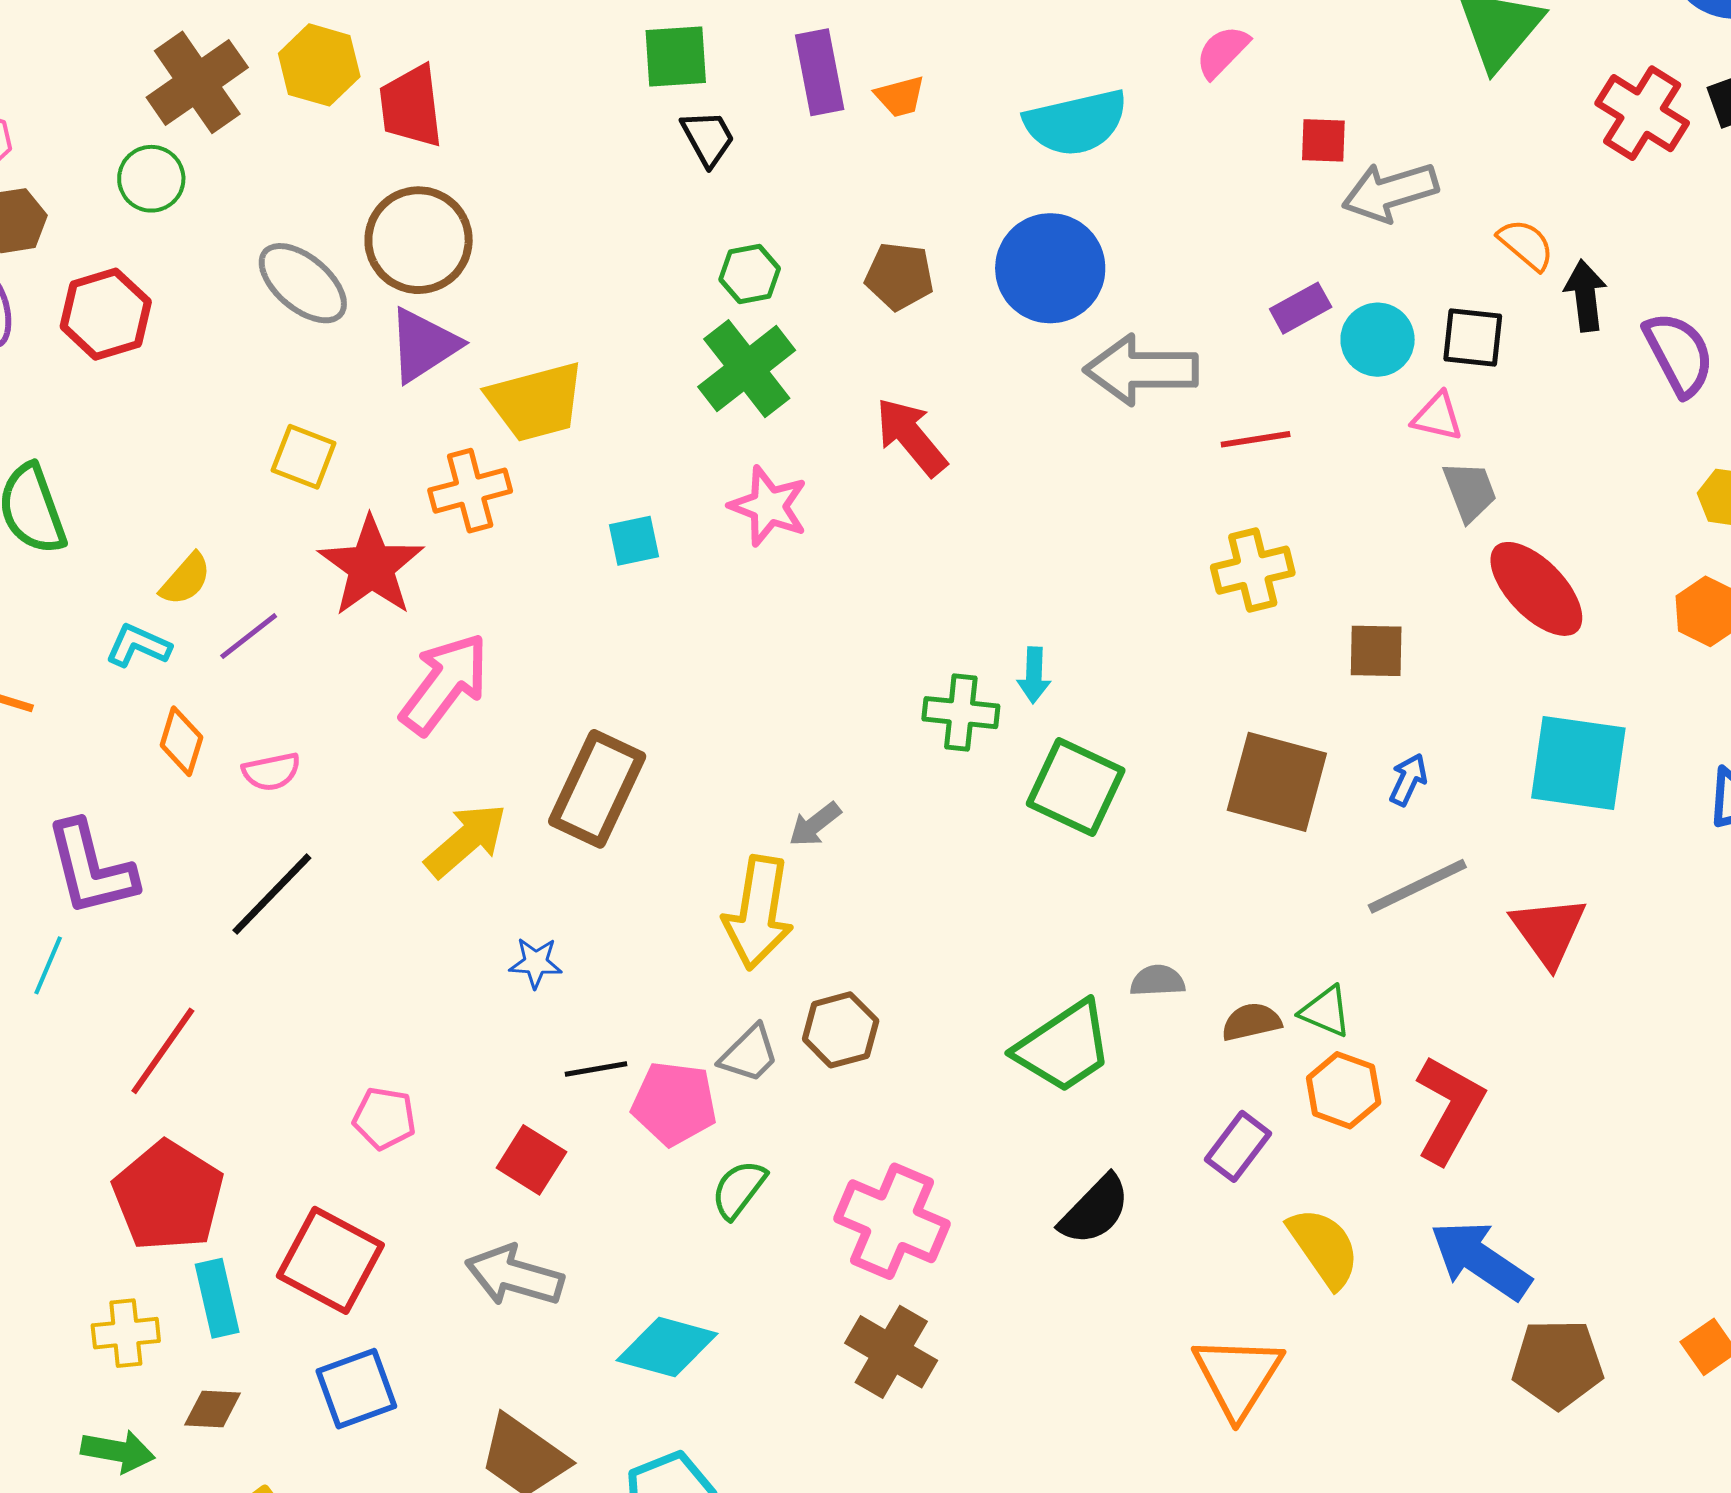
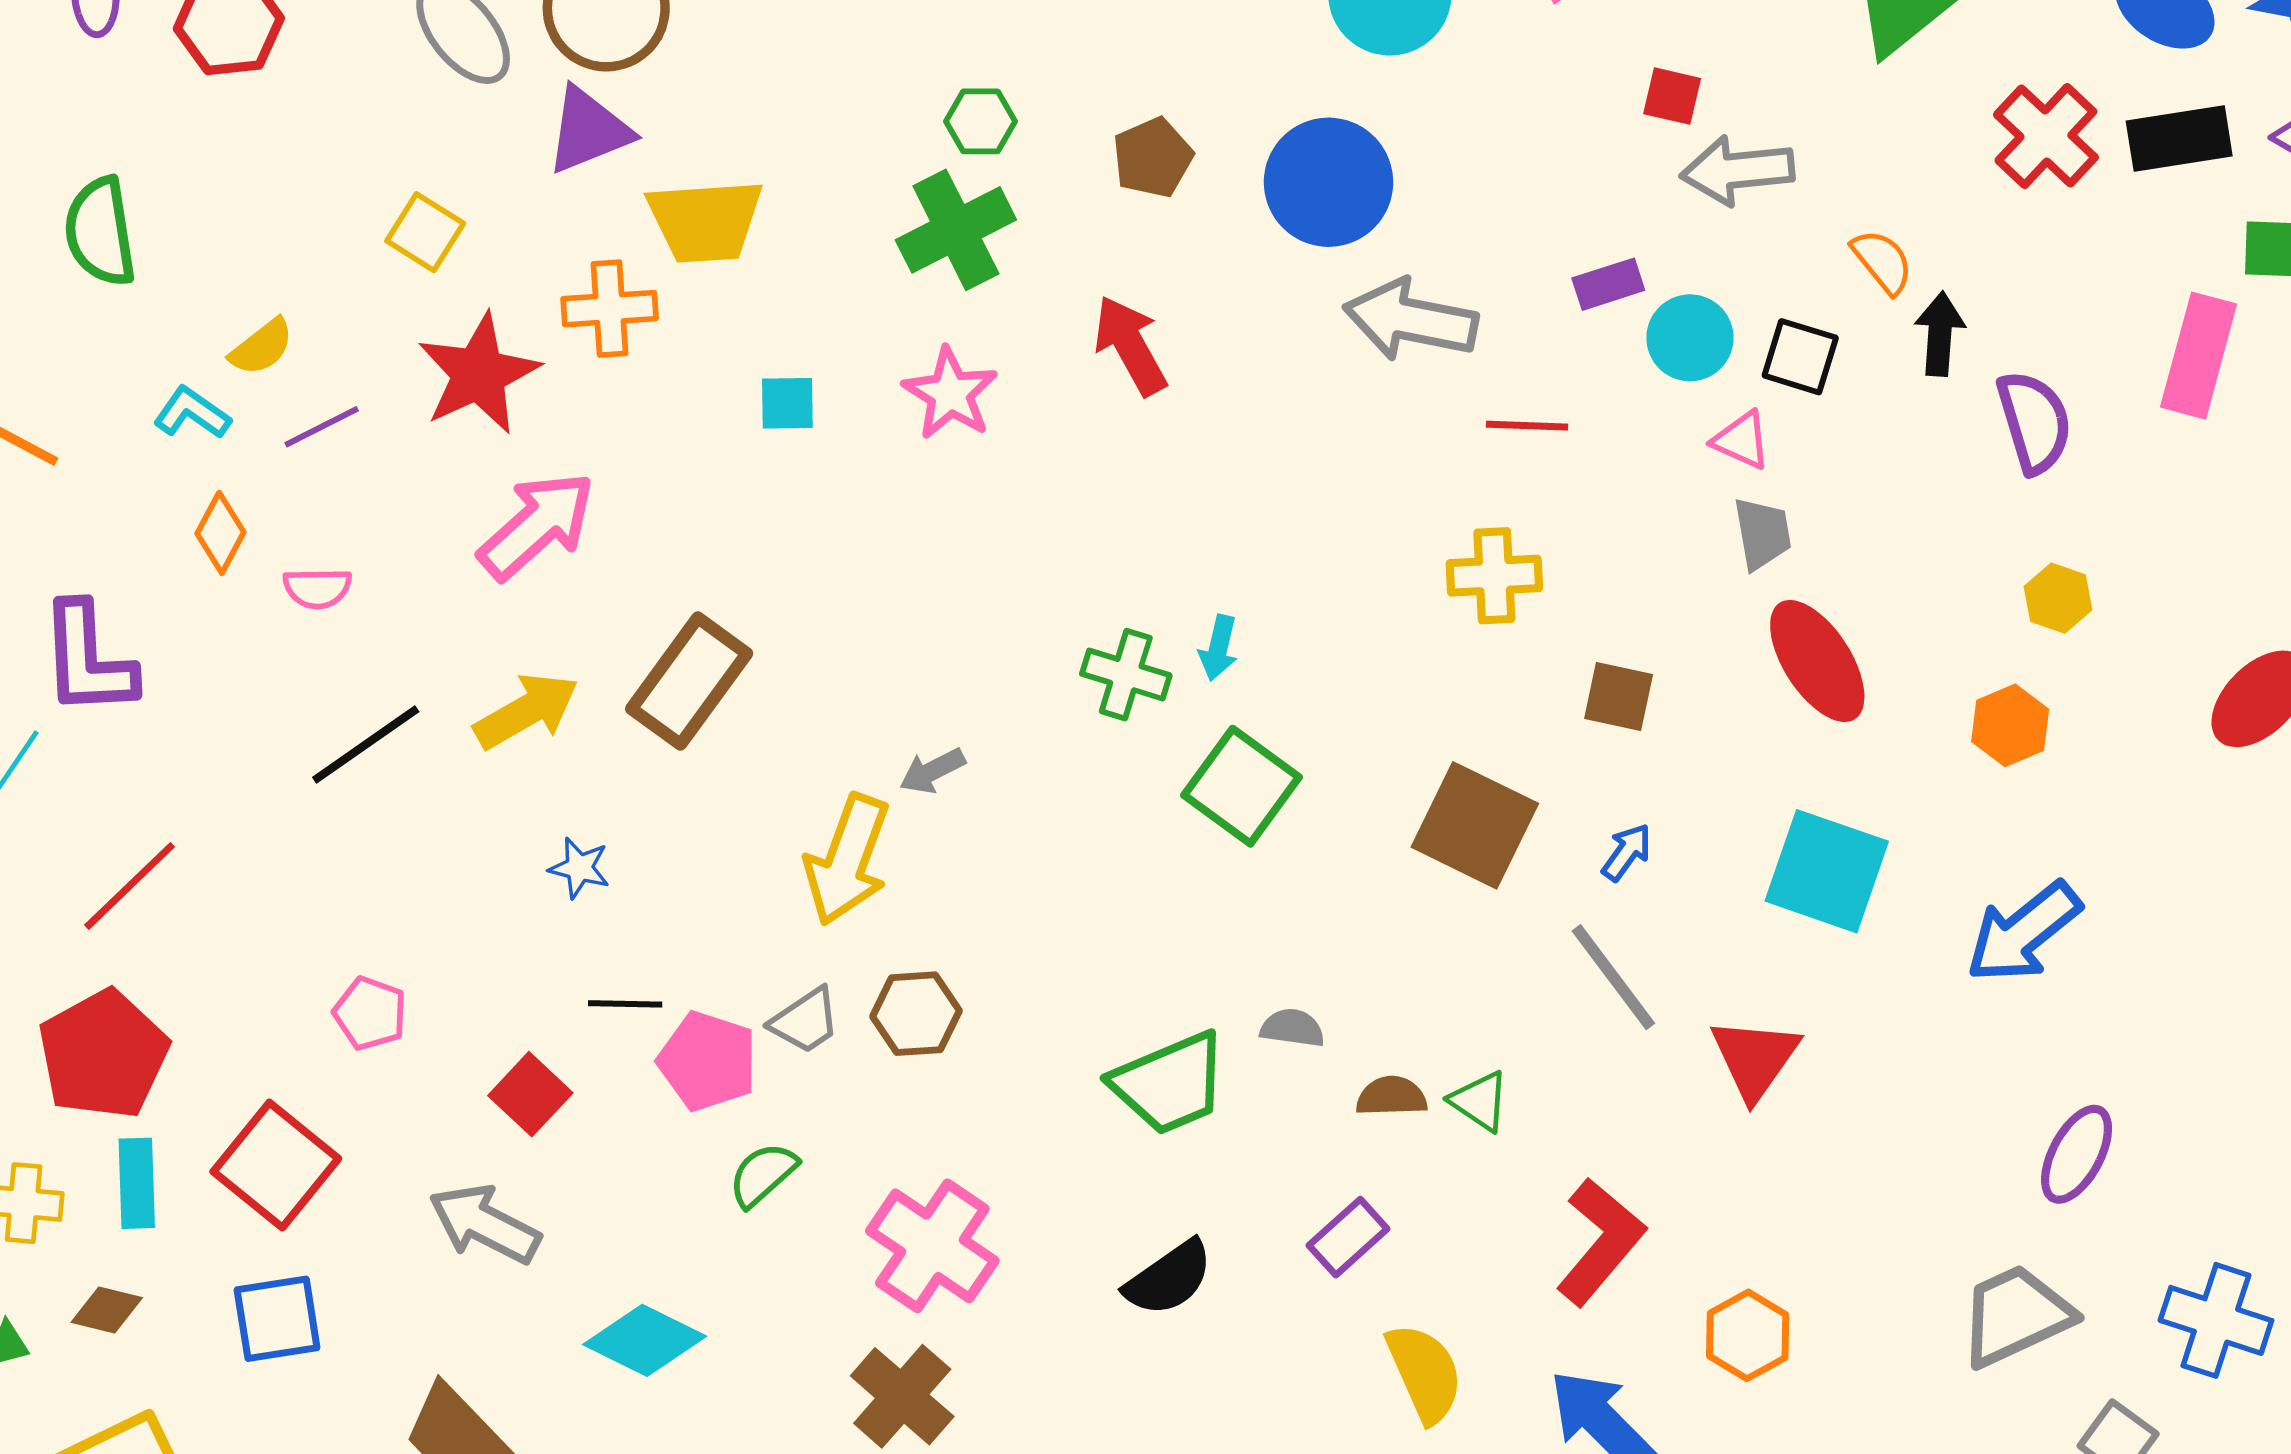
brown pentagon: (899, 276) -> (1153, 158), turned 30
gray line: (1417, 886) -> (1613, 977), turned 68
black line: (272, 894) -> (366, 745), moved
orange hexagon: (1344, 1090) -> (1748, 1335), moved

